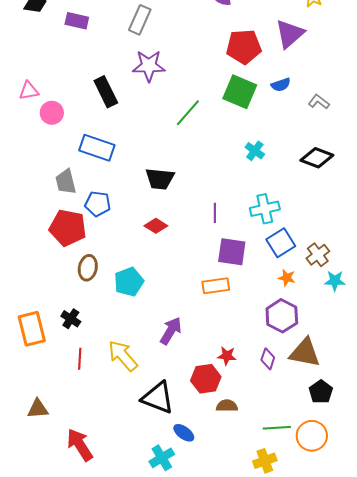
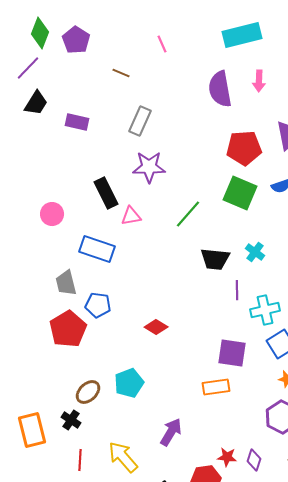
pink triangle: (29, 91) -> (131, 216), moved
black trapezoid: (160, 179) -> (215, 259), moved
purple line: (215, 213) -> (237, 290), moved
red pentagon: (68, 228) -> (68, 329), turned 30
brown ellipse: (88, 268) -> (88, 392), moved, turned 35
purple diamond: (268, 359) -> (254, 460), moved

